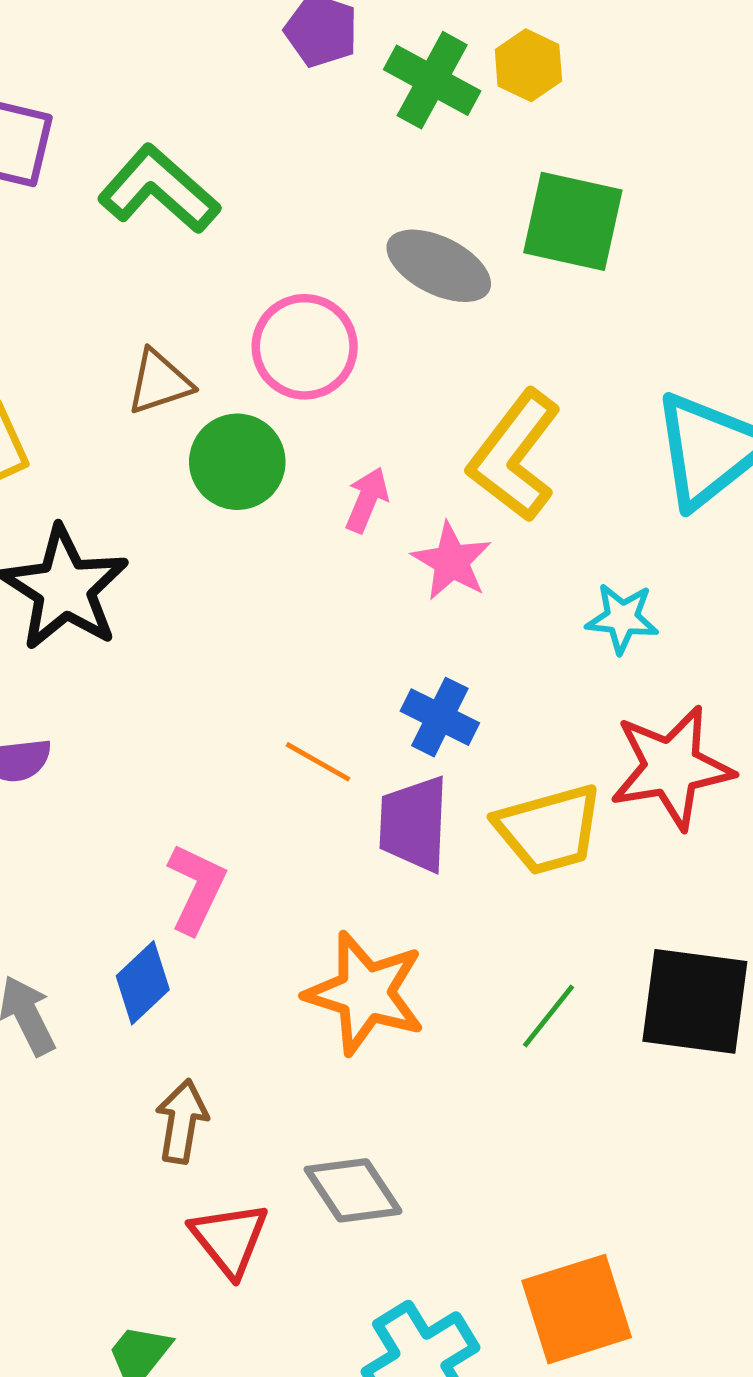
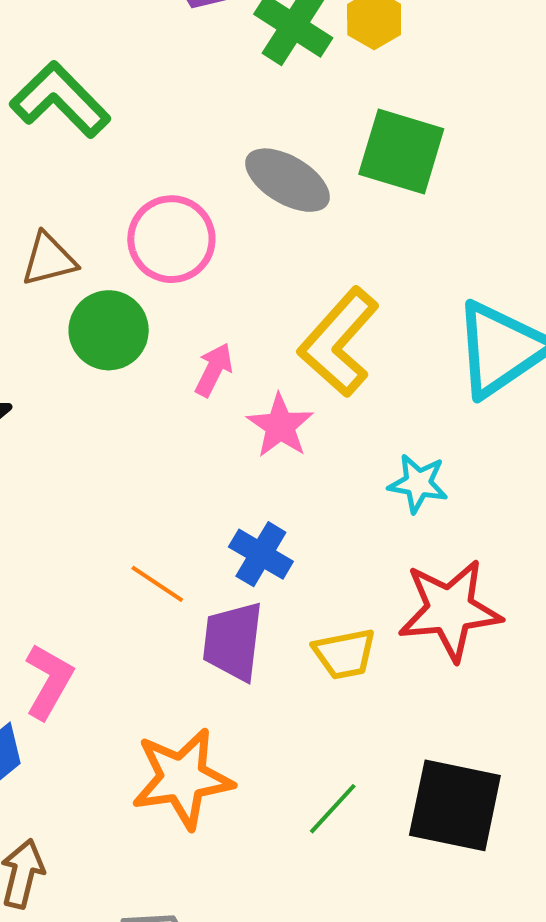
yellow trapezoid: (549, 829) -> (345, 654), size x0.7
orange star: (365, 993) -> (182, 778), turned -30

